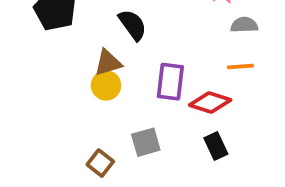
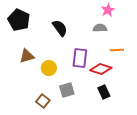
gray semicircle: (244, 25) -> (100, 28), moved
brown triangle: (108, 63) -> (27, 56), moved
yellow circle: (106, 85) -> (49, 68), moved

